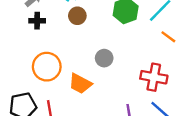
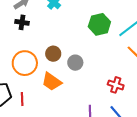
brown circle: (77, 16) -> (53, 54), moved
red cross: (154, 77) -> (116, 85), size x0.7

